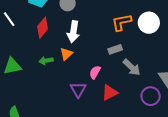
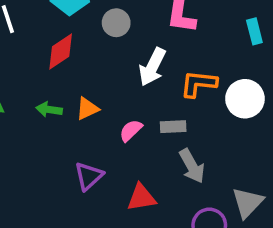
white arrow: (73, 32) -> (152, 67), moved
pink semicircle: (95, 72) -> (131, 130), moved

